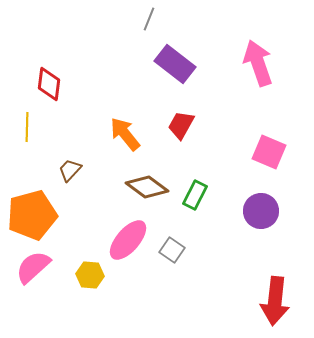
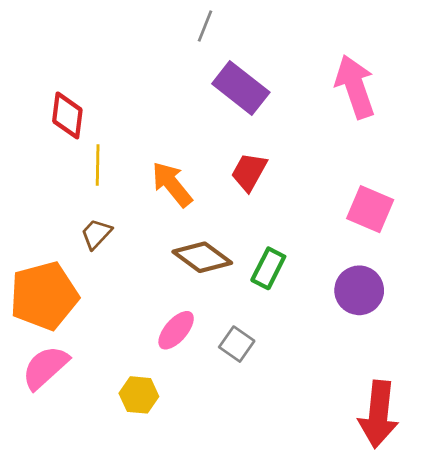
yellow line: (27, 127) -> (98, 165), moved
pink ellipse: (128, 240) -> (176, 330), size x0.7
yellow hexagon: (90, 275) -> (139, 395), moved

